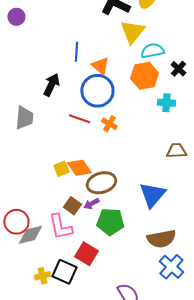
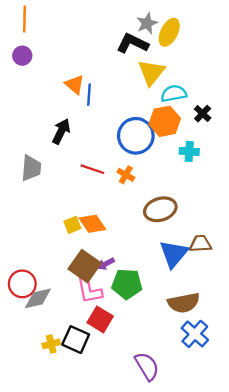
orange triangle: (100, 66) -> (75, 85), moved
blue circle: (97, 91) -> (136, 136), moved
brown trapezoid: (176, 151) -> (200, 244), moved
brown ellipse: (101, 183) -> (160, 209), moved
brown square: (72, 206) -> (85, 266), size x1.6
pink L-shape: (60, 227) -> (89, 289), moved

